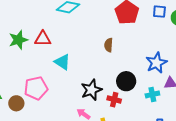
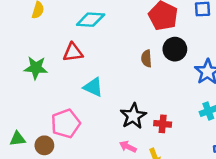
red triangle: (43, 39) -> (73, 52), moved
green star: (18, 40) -> (36, 68), turned 30
black circle: (126, 81) -> (175, 49), moved

